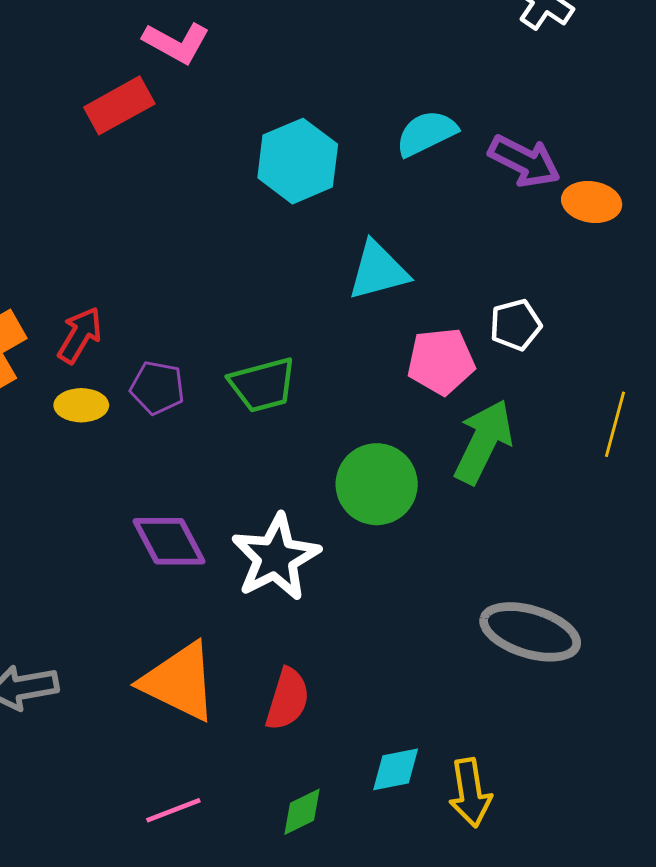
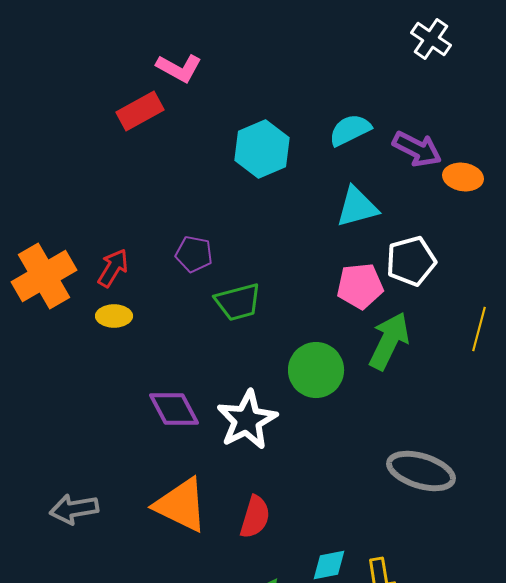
cyan triangle: (378, 271) -> (357, 207), moved
white pentagon: (516, 325) -> (411, 261), size x1.4
purple pentagon: (157, 388) -> (194, 254), moved

